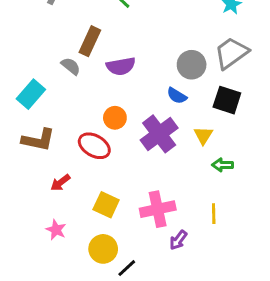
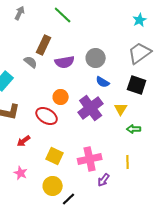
gray circle: (192, 65) -> (96, 58), moved

